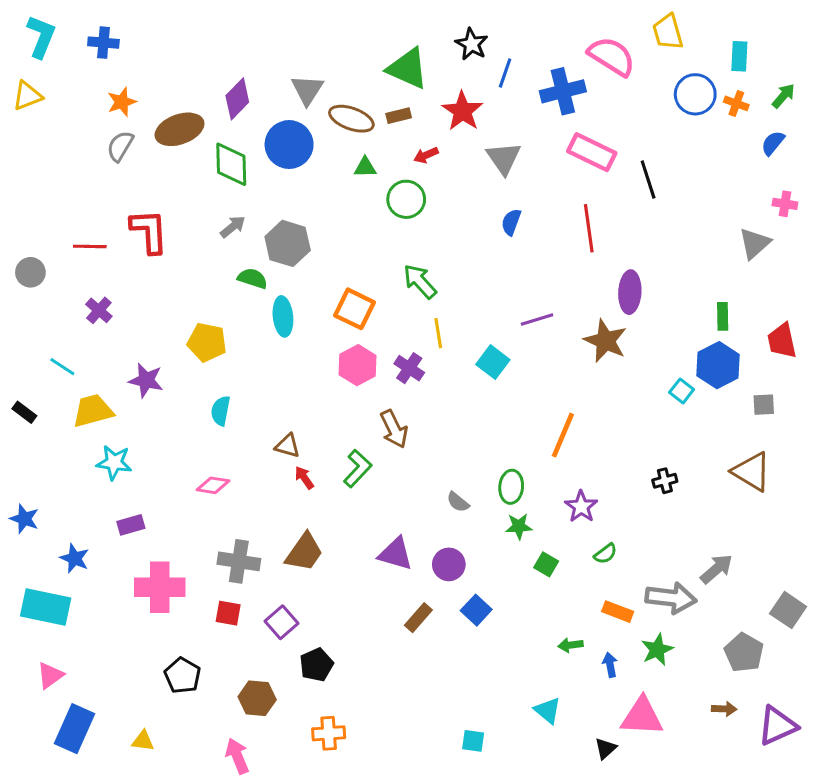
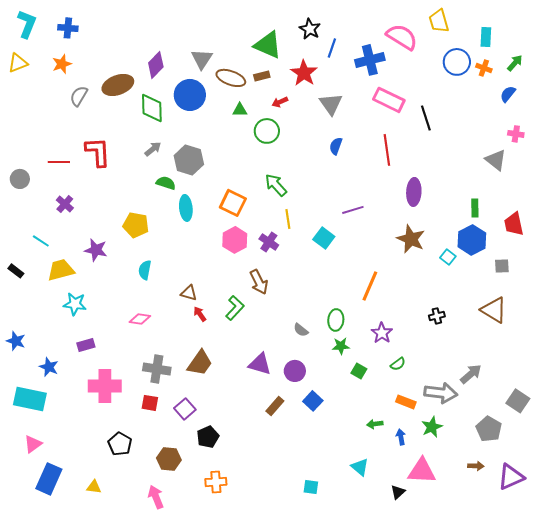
orange star: (122, 102) -> (62, 64), moved
gray triangle: (755, 243) -> (496, 160), turned -40
brown star: (605, 341) -> (411, 239), moved

